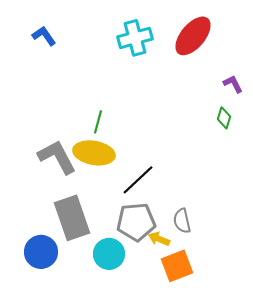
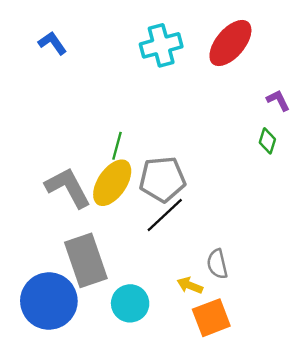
yellow ellipse: (94, 153) -> (112, 183), turned -66
gray pentagon: (136, 222) -> (162, 179), moved
blue circle: (41, 252) -> (49, 301), size x1.4

